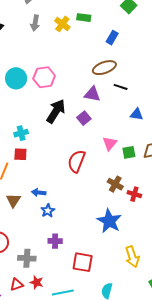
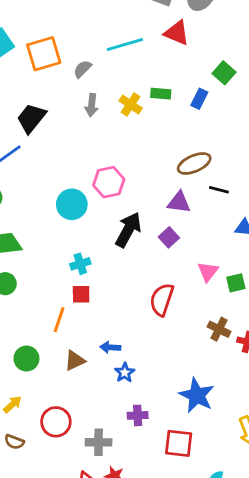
blue rectangle: (112, 38) -> (199, 99), moved
cyan circle: (16, 78) -> (72, 204), moved
brown triangle: (13, 200) -> (75, 361), turned 35
blue star: (109, 221) -> (197, 395), moved

